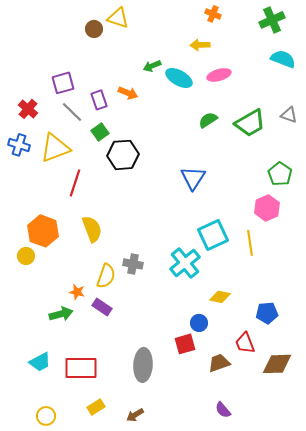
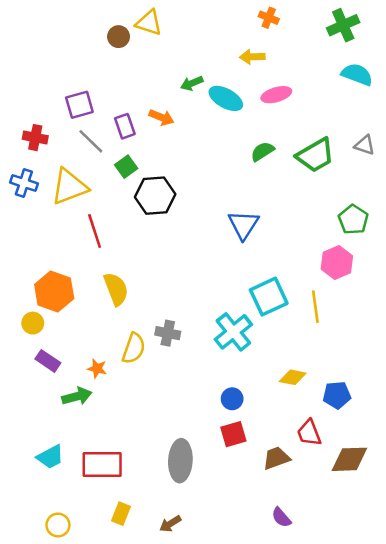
red cross: (28, 109) -> (35, 138), turned -30
red line: (75, 183) -> (95, 231), turned -36
yellow diamond: (220, 297) -> (293, 377), moved
purple rectangle: (102, 307) -> (48, 361), moved
blue circle: (199, 323) -> (232, 399), moved
yellow rectangle: (96, 407) -> (121, 514), turned -36

